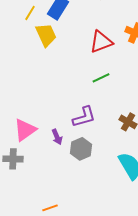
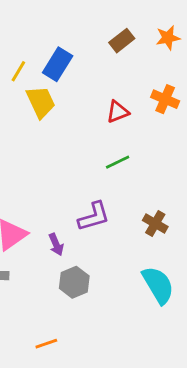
red triangle: (101, 42) -> (118, 112), size x0.7
gray hexagon: (81, 149) -> (74, 282), moved

